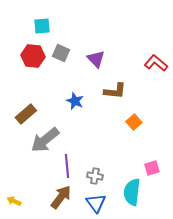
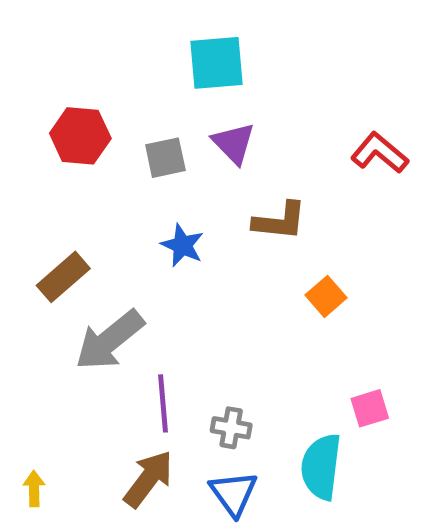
cyan square: (42, 26) -> (217, 63), moved, size x1.4
gray square: (61, 53) -> (165, 158), moved, turned -36
yellow arrow: (14, 201) -> (34, 489), turned 64

